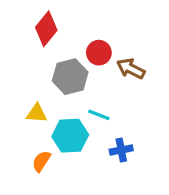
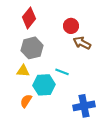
red circle: (99, 53) -> (71, 26), moved
gray hexagon: (70, 77) -> (32, 48), moved
blue cross: (121, 150) -> (84, 106), moved, size x1.5

